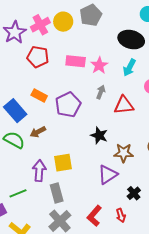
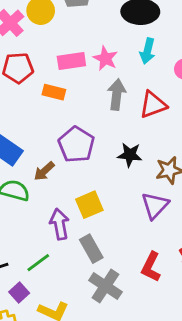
gray arrow: (101, 92) -> (117, 95), size x1.5
orange rectangle: (39, 96) -> (54, 92), moved
purple pentagon: (68, 105) -> (76, 145), moved

